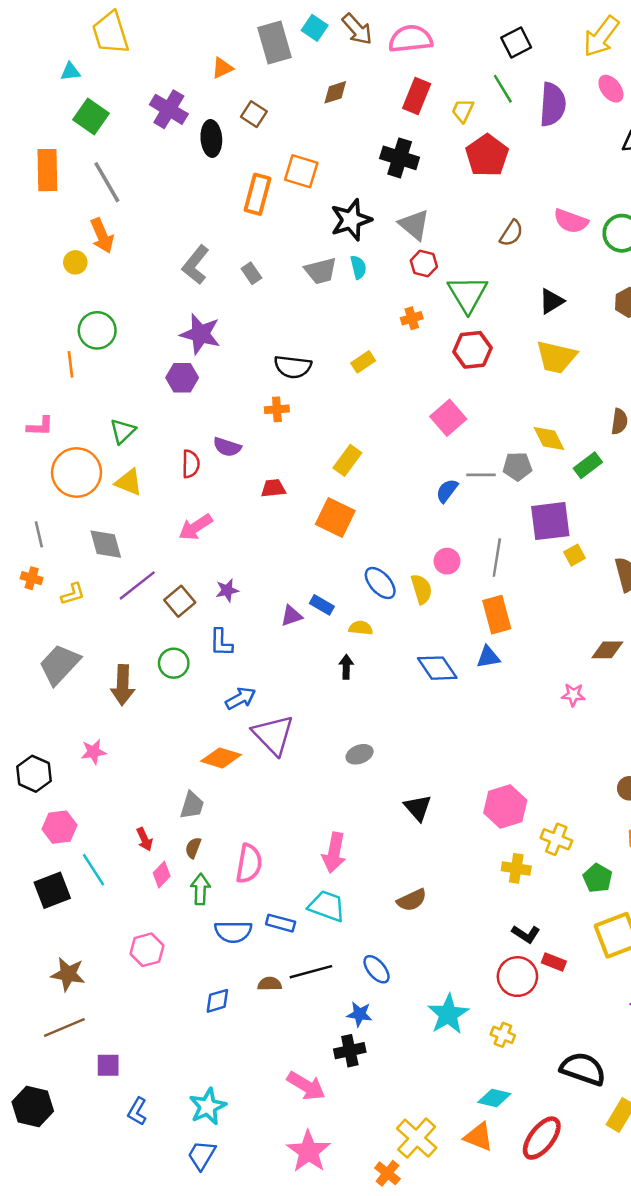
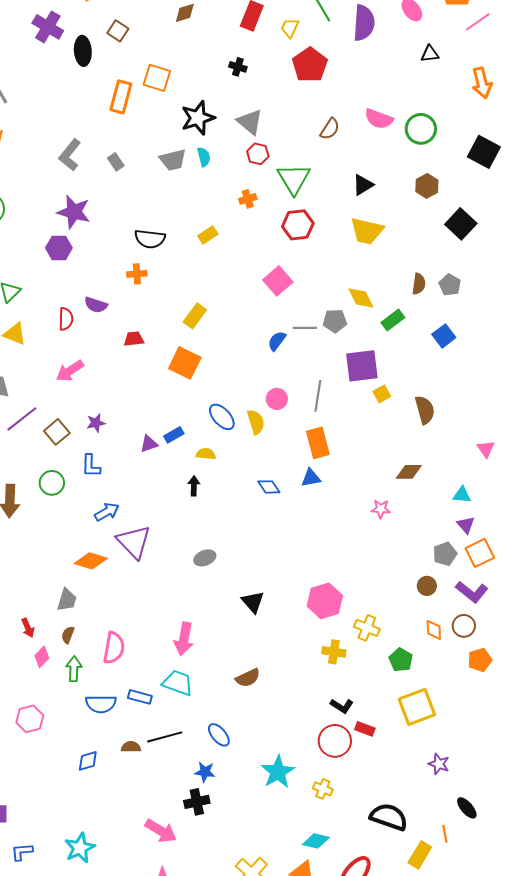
black cross: (400, 158) -> (238, 67), size x0.6
blue rectangle: (322, 605) -> (174, 435), turned -60
blue diamond: (437, 668) -> (269, 487), size x0.7
blue L-shape: (137, 1111) -> (22, 852), turned 55

